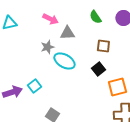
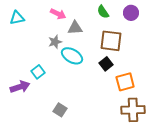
brown square: (103, 46) -> (111, 41), size x1.6
cyan square: (34, 86) -> (38, 72), moved

